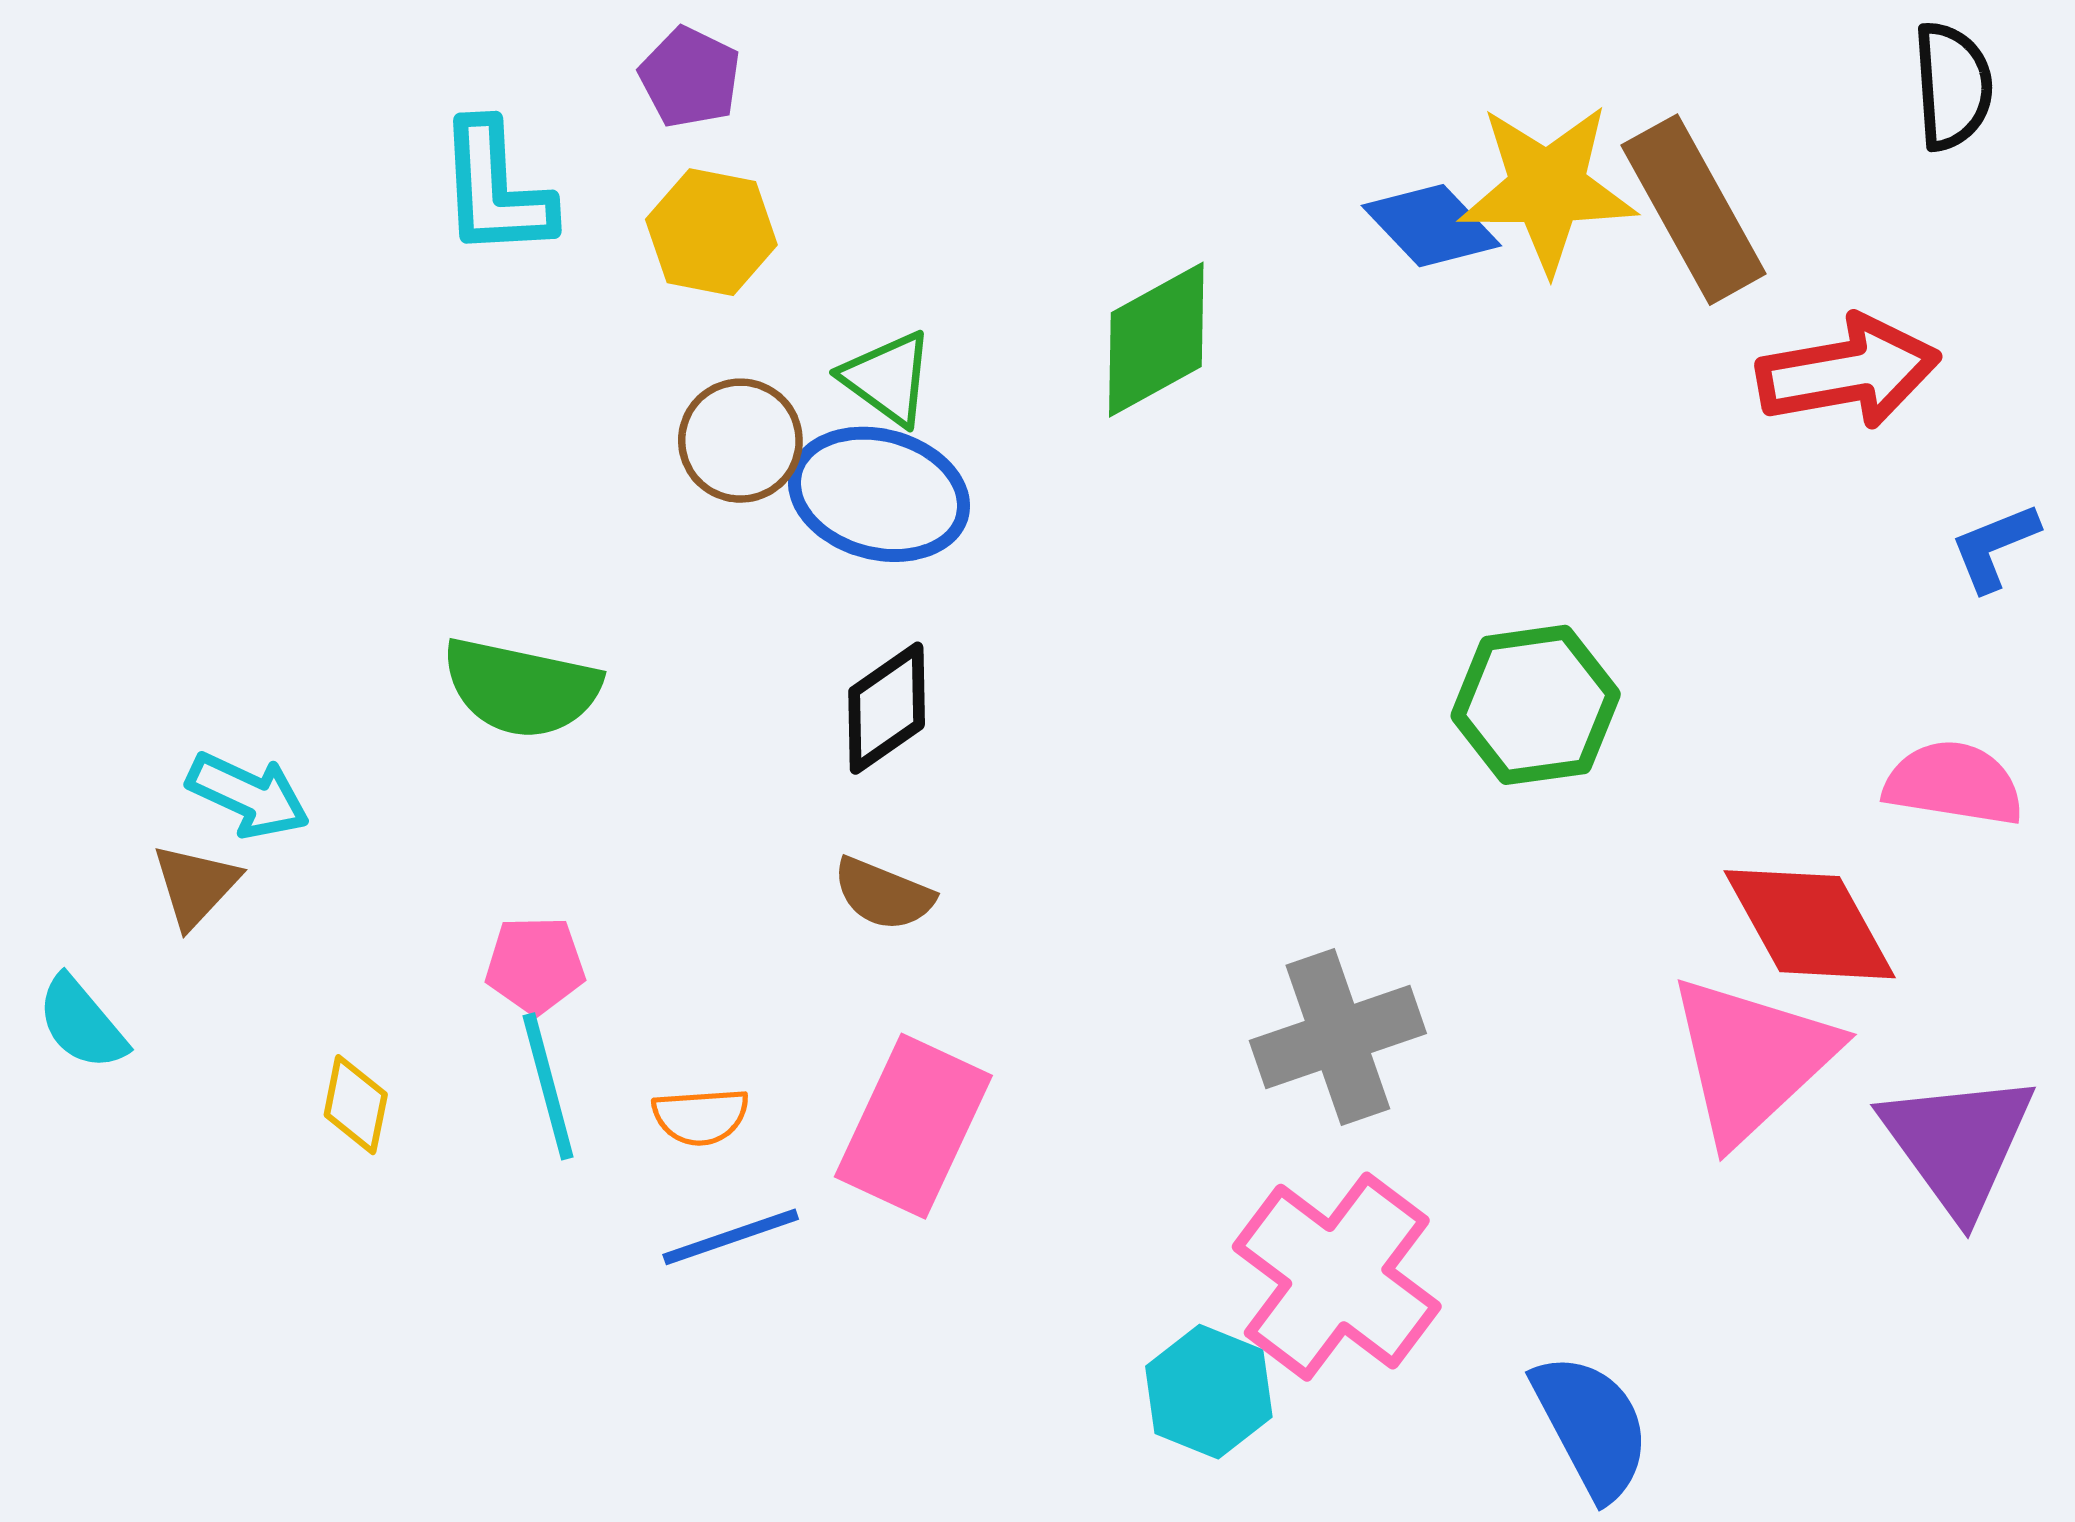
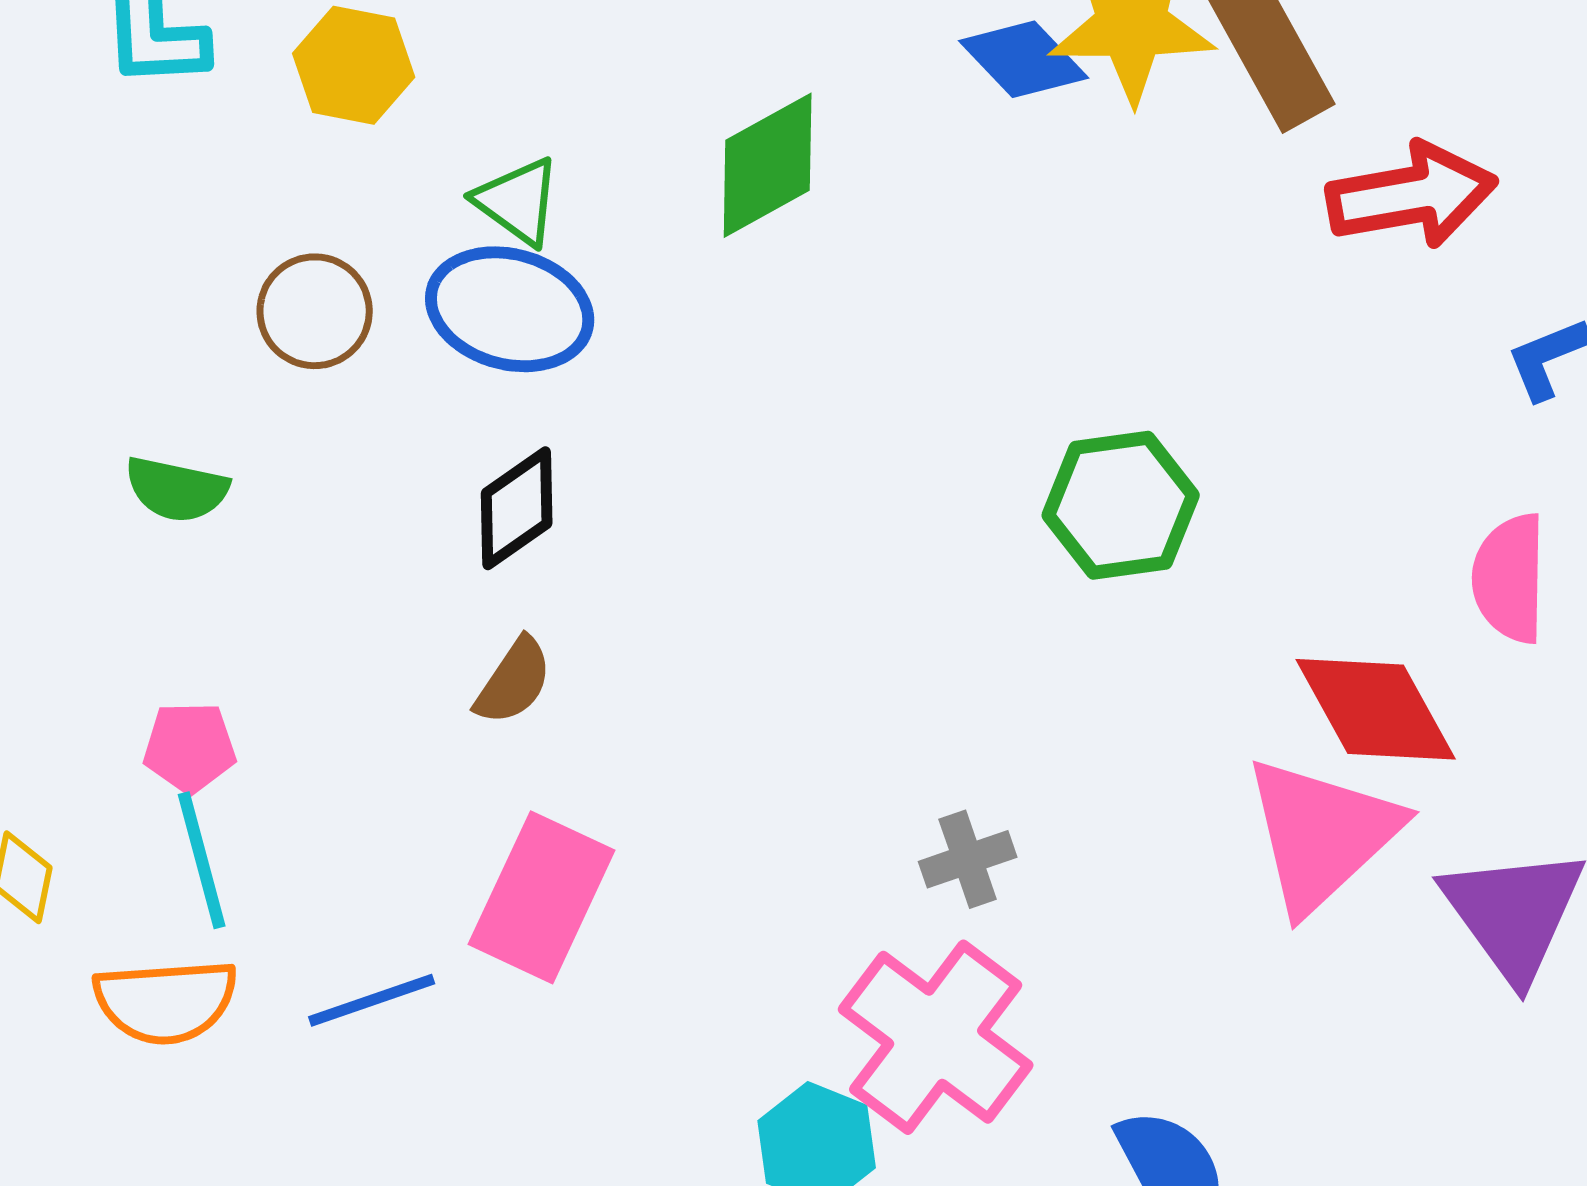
brown circle: (740, 441) -> (315, 311), moved
green semicircle: (521, 688) -> (177, 489), size x0.7
pink semicircle: (1954, 783) -> (1510, 578), turned -98
brown semicircle: (883, 894) -> (514, 681), turned -78
gray cross: (1338, 1037) -> (968, 859), moved, size x0.6
orange semicircle: (701, 1117) -> (166, 1001), moved, size x1.6

